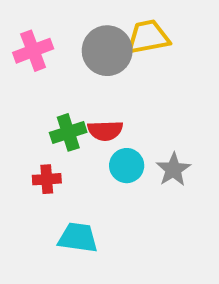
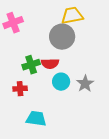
gray circle: (107, 51) -> (62, 37), moved

